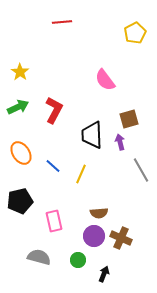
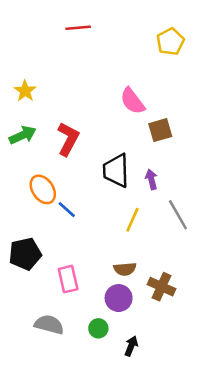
brown square: (129, 119) -> (160, 130), moved
orange ellipse: (21, 153) -> (43, 189), moved
yellow line: (81, 174) -> (132, 220), moved
brown cross: (121, 238) -> (162, 287), moved

